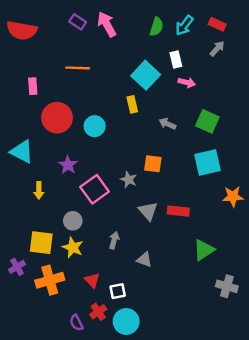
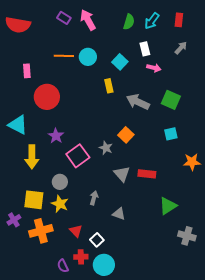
red rectangle: (217, 24) -> (179, 20), turned 72
gray arrow: (217, 49) -> (181, 48), moved
cyan square: (146, 75) -> (120, 62), size x0.7
gray arrow: (167, 124) -> (138, 102), size x1.6
cyan circle: (95, 126) -> (88, 57), moved
cyan square: (207, 163) -> (171, 134), size x0.6
orange square: (153, 164) -> (126, 135), turned 35
yellow arrow: (39, 190) -> (32, 157), size x1.6
white square: (118, 291) -> (97, 240), turned -32
red cross: (98, 312) -> (81, 257), turned 32

